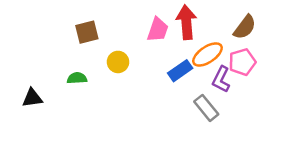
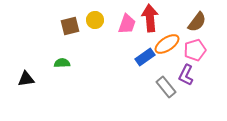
yellow circle: (118, 62) -> (95, 20), moved
purple L-shape: (221, 79) -> (186, 75), moved

